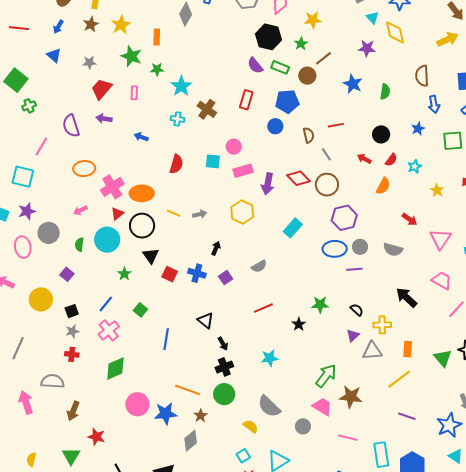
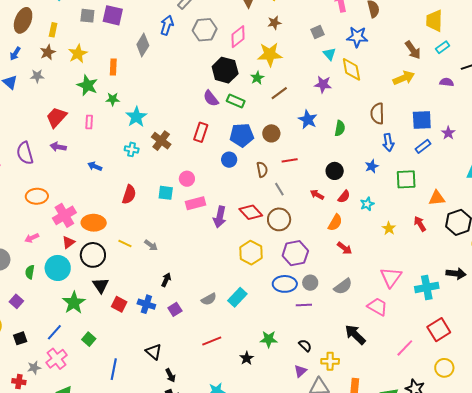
yellow star: (313, 20) -> (270, 54), size x1.4
gray star: (89, 62) -> (37, 76), moved
brown circle: (307, 76) -> (271, 133), moved
yellow hexagon: (242, 212) -> (251, 253), moved
gray arrow: (200, 214) -> (151, 245), turned 48
red arrow: (410, 219) -> (345, 248), moved
cyan rectangle: (293, 228) -> (237, 297), moved
gray semicircle: (393, 250) -> (343, 286), turned -54
green star: (124, 274) -> (74, 303), size x1.6
pink trapezoid: (442, 280) -> (377, 307), moved
gray star: (72, 331) -> (34, 368), moved

